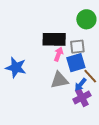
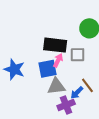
blue square: (76, 63) -> (47, 69), moved
purple cross: (82, 97) -> (66, 105), moved

